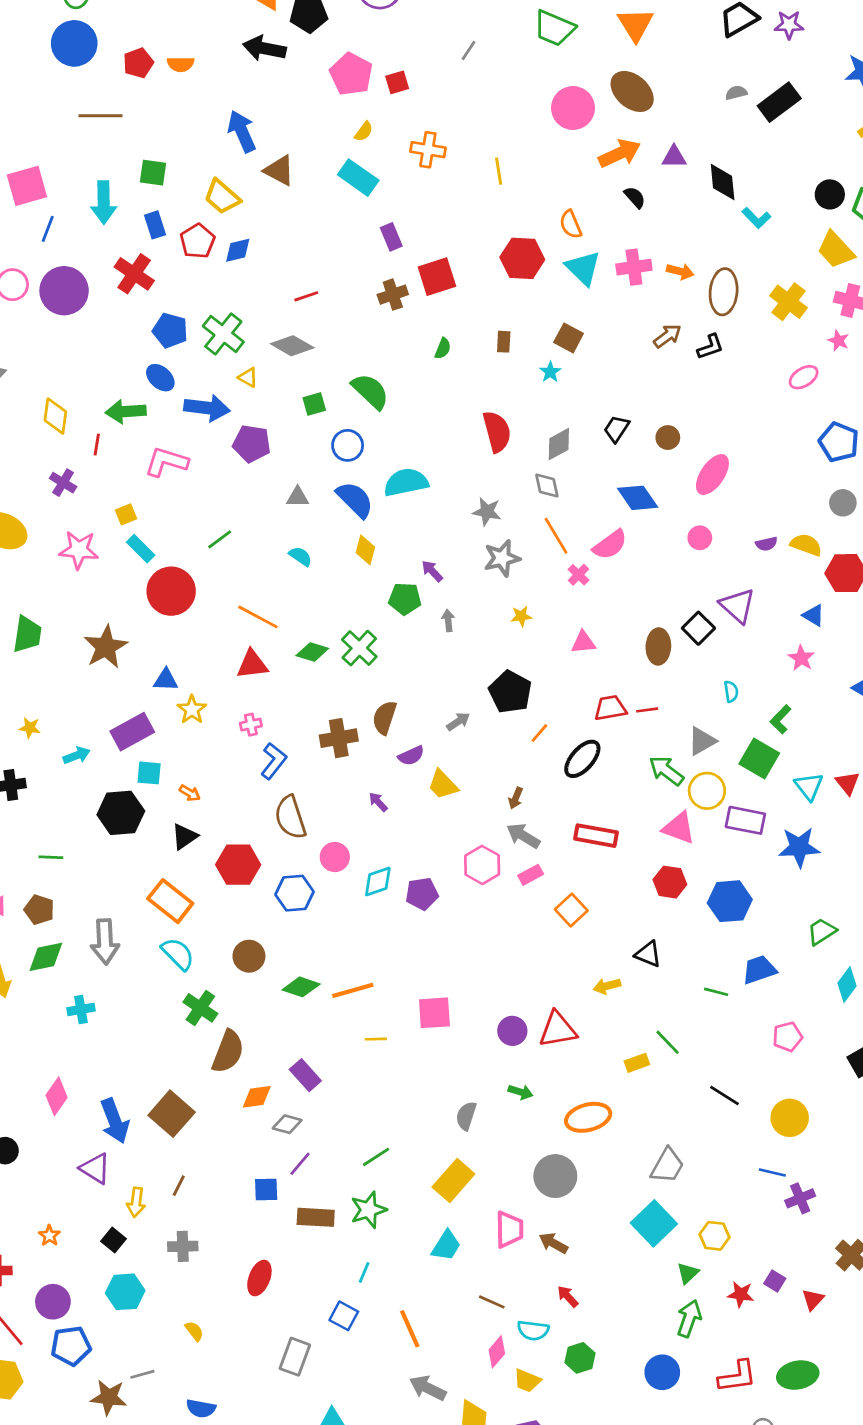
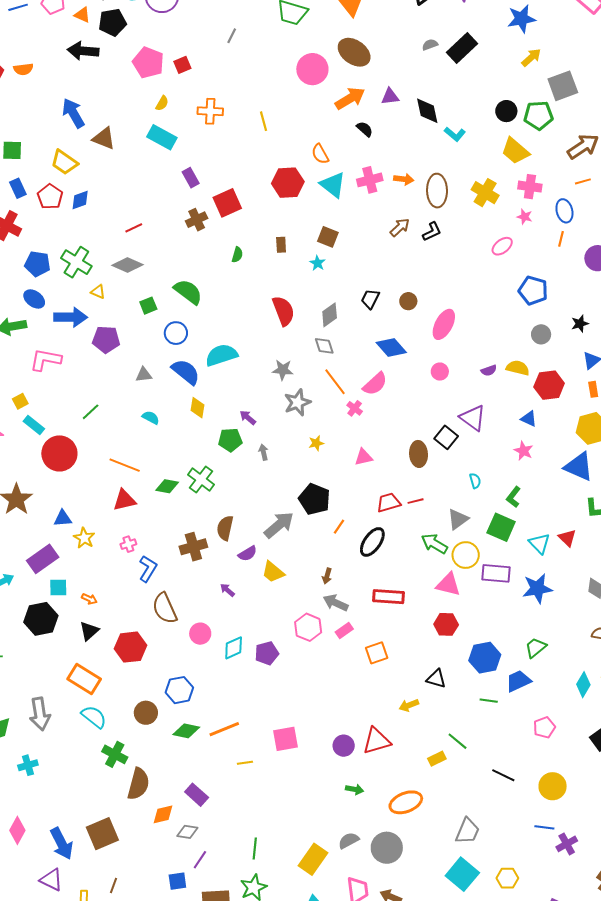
gray arrow: (458, 722) -> (279, 525), size x1.8
blue hexagon: (294, 893) -> (179, 690), moved
blue hexagon: (730, 901) -> (485, 658), moved
orange square: (571, 910) -> (377, 653), turned 30
green trapezoid: (822, 931) -> (536, 648), moved
brown square: (172, 1114) -> (102, 834), turned 32
gray semicircle: (466, 1116) -> (349, 841), moved, turned 50
green line: (376, 1157) -> (255, 848), turned -45

